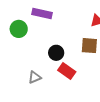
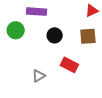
black circle: (56, 53) -> (55, 35), moved

